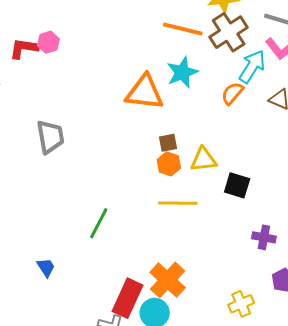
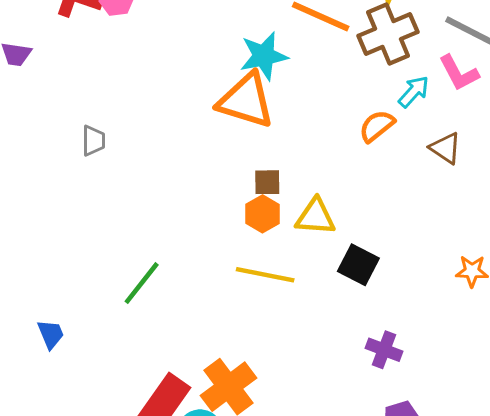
cyan arrow: (252, 67) -> (414, 92), size x0.7
cyan star: (182, 72) -> (264, 56), moved
gray trapezoid: (50, 137) -> (93, 141), size x0.6

